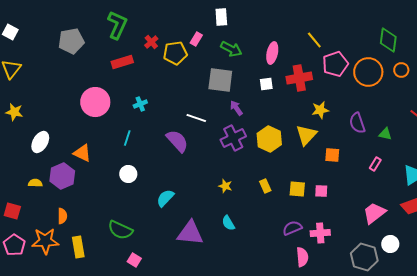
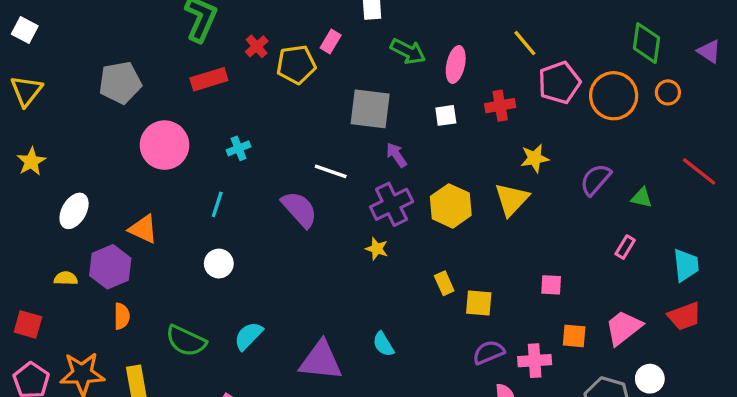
gray pentagon: (71, 41) -> (120, 83), moved
green arrow: (231, 49) -> (408, 51), moved
red cross: (299, 78) -> (500, 106), size x0.7
yellow star: (14, 112) -> (31, 162), turned 30
purple semicircle: (357, 123) -> (596, 180), turned 60
orange square: (332, 155) -> (574, 336), moved
yellow star: (225, 186) -> (377, 249), moved
yellow square: (297, 189) -> (479, 303), moved
pink square: (321, 191) -> (551, 285), moved
cyan semicircle: (165, 198) -> (248, 336), moved
orange semicircle: (62, 216) -> (122, 316), moved
green semicircle: (120, 230) -> (186, 341), moved

